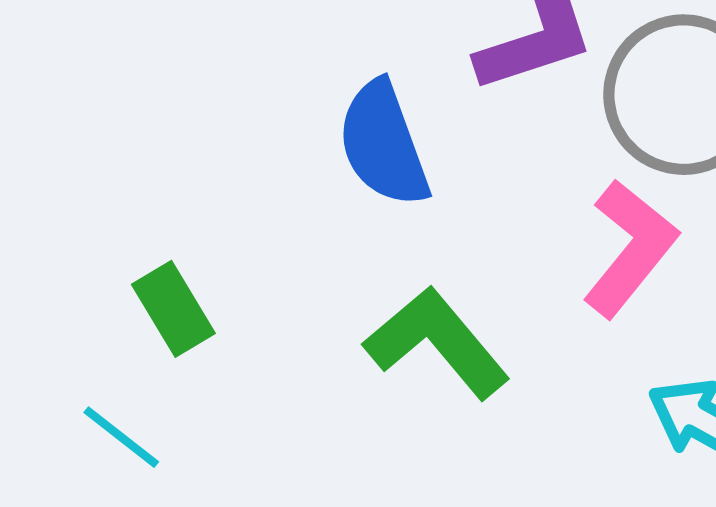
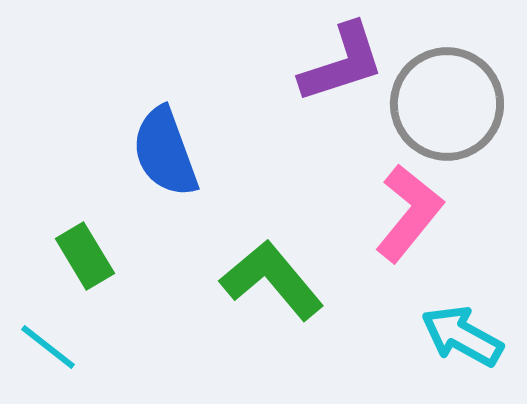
blue semicircle: (383, 144) -> (165, 152), moved

